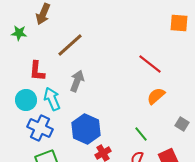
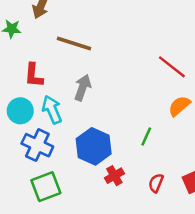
brown line: (70, 45) -> (74, 44), turned 60
green line: (141, 134) -> (146, 136), moved, turned 63

